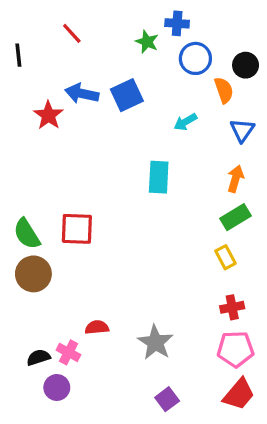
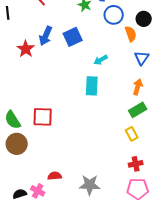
blue arrow: (82, 94) -> (46, 36), turned -78
cyan arrow: (185, 122) -> (101, 60), moved
gray star: (155, 342) -> (90, 185), turned -30

